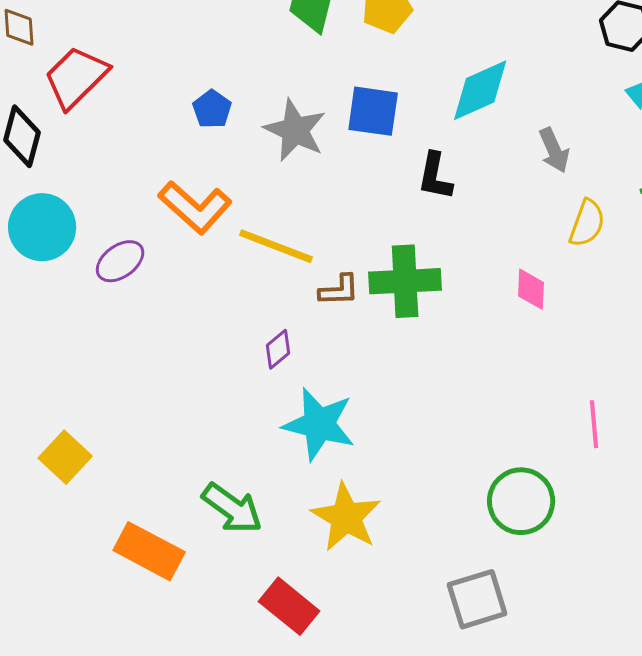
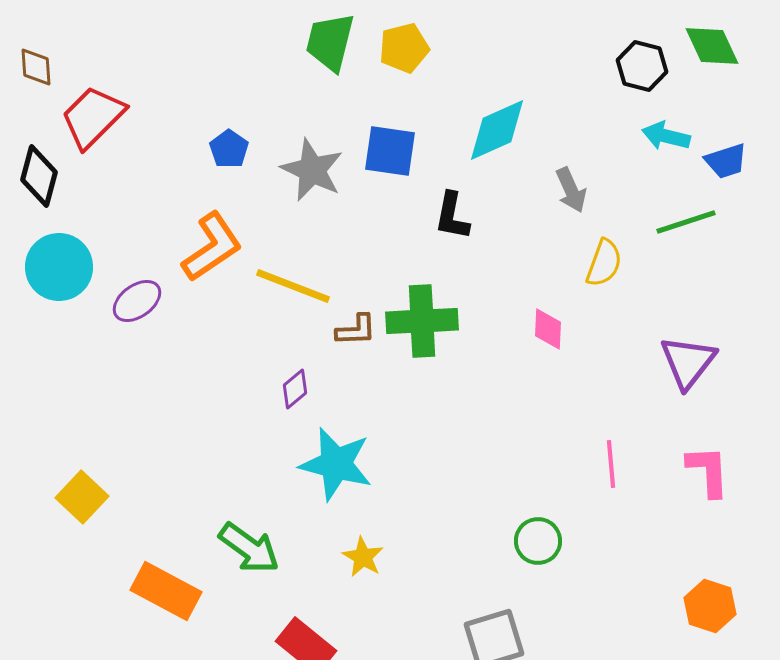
orange L-shape: (195, 207) -> (212, 247), turned -76
green circle: (521, 501) -> (538, 541), size x0.7
yellow star: (346, 517) -> (363, 557), size x0.6

